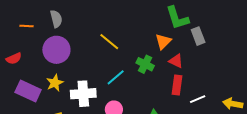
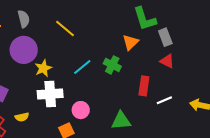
yellow line: (109, 42) -> (65, 28), moved
red triangle: (176, 61) -> (167, 61), moved
cyan line: (116, 77) -> (82, 67), moved
yellow star: (55, 83) -> (43, 68), moved

